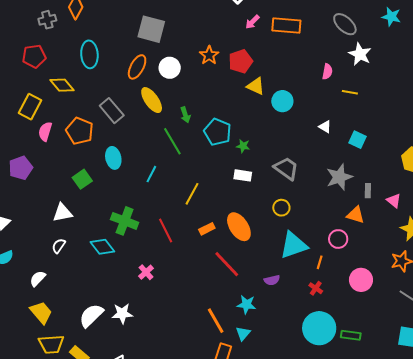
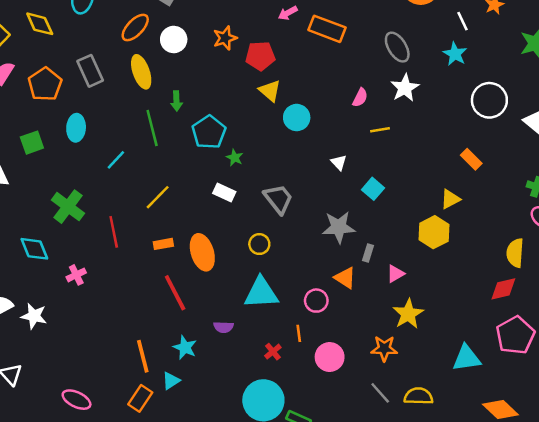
yellow line: (350, 92) -> (380, 130), turned -35
pink triangle: (394, 201) -> (395, 274), turned 35
cyan diamond: (102, 247) -> (34, 249), moved
orange line: (320, 262) -> (299, 333), moved, turned -40

